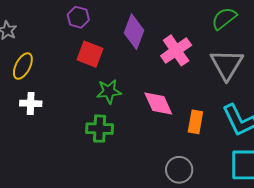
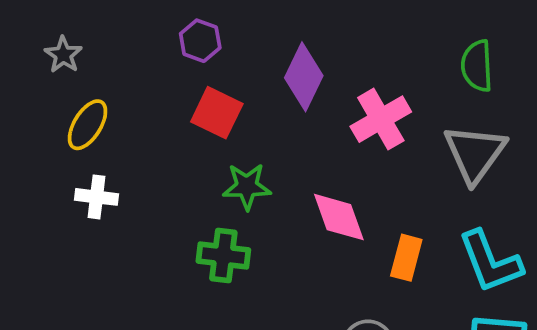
green semicircle: (224, 18) -> (477, 66), turned -60

